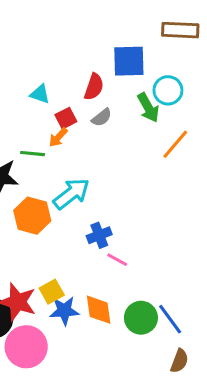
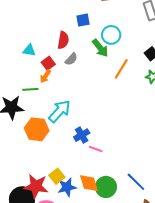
blue square: (129, 61) -> (83, 20), size x0.6
green circle: (141, 318) -> (106, 187), moved

